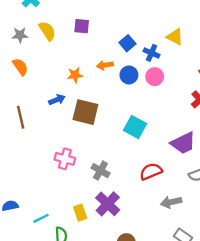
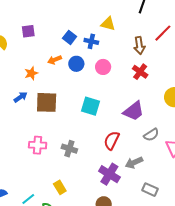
pink circle: (155, 77) -> (103, 67), moved
red semicircle: (151, 171) -> (112, 141), turned -30
purple cross: (108, 204) -> (109, 174), moved

